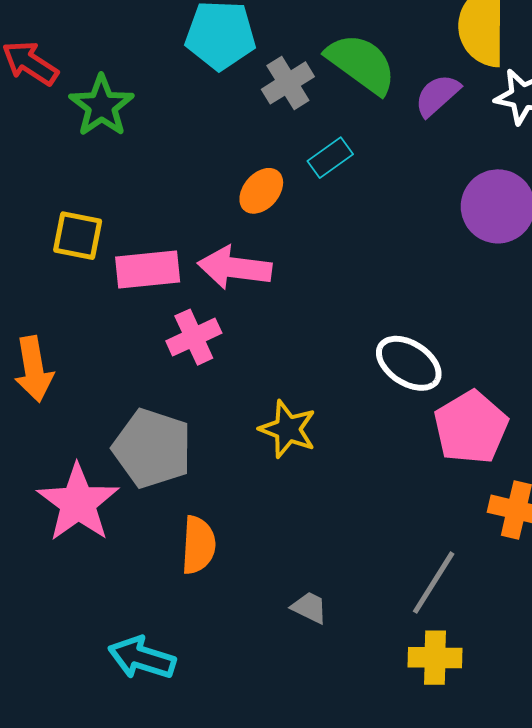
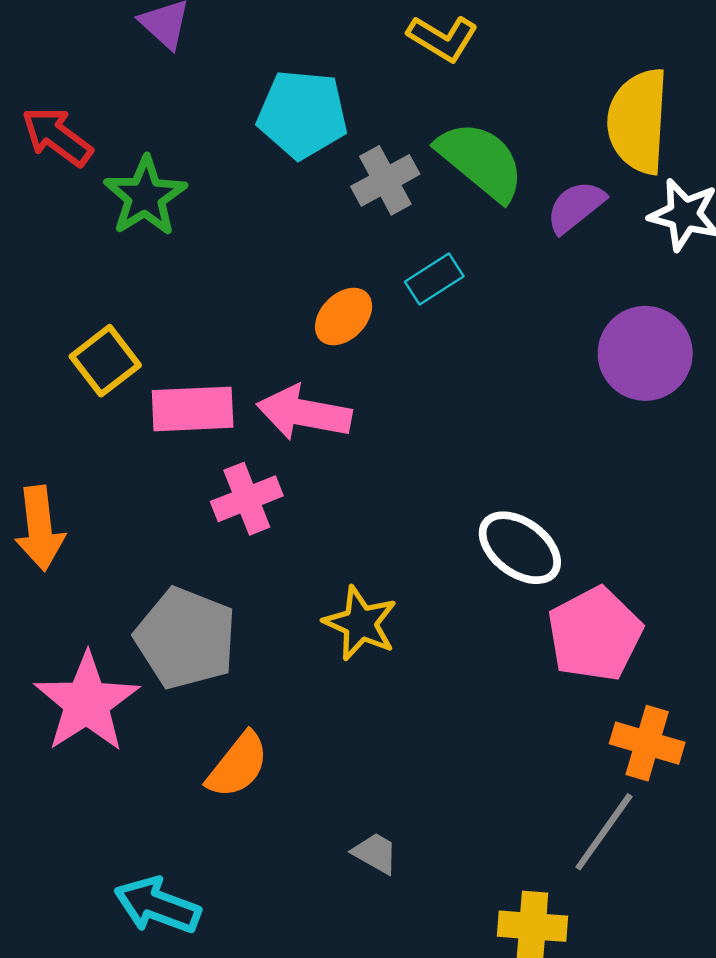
yellow square: (78, 236) -> (105, 361), turned 38
orange semicircle: (198, 545) -> (238, 765), turned 32
gray line: (434, 583) -> (604, 832), moved

